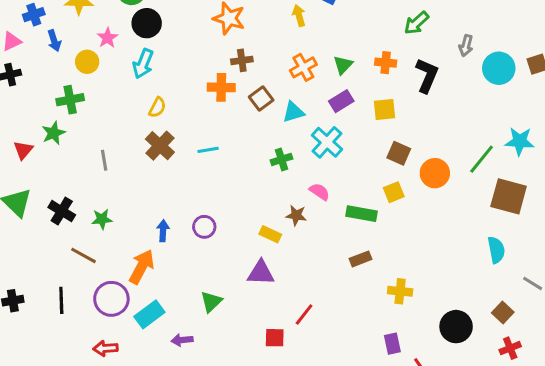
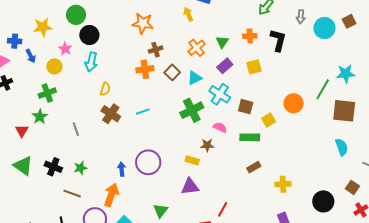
blue cross: (34, 15) -> (15, 41), turned 32
brown square: (399, 153) -> (246, 107), moved
green cross: (281, 159) -> (192, 110), size x1.6
purple circle: (204, 227) -> (148, 162), size x1.6

